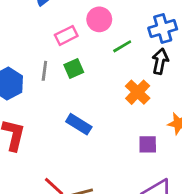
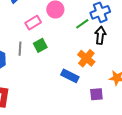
green line: (122, 46) -> (82, 24), moved
blue rectangle: (79, 124) -> (70, 76), moved

